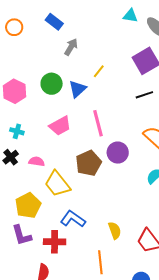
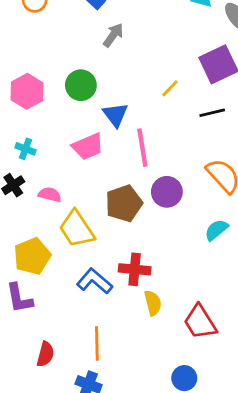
yellow line: (99, 71) -> (170, 88), moved
blue triangle: (77, 89) -> (115, 115), moved, turned -30
red cross: (55, 242) -> (135, 269), moved
orange line: (100, 262) -> (97, 343), moved

